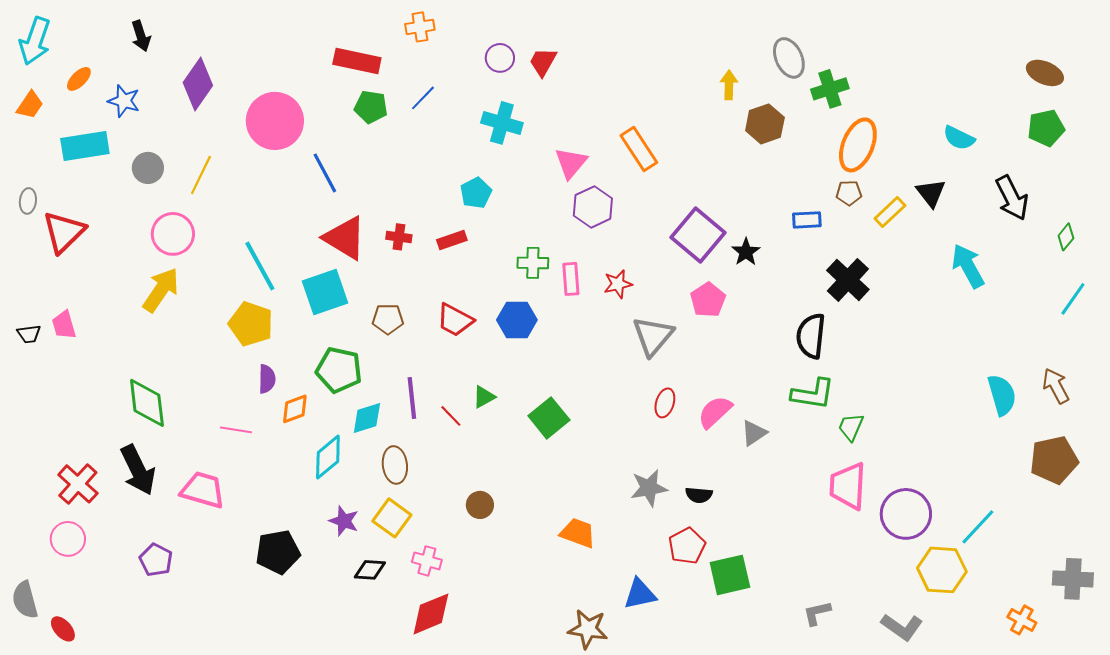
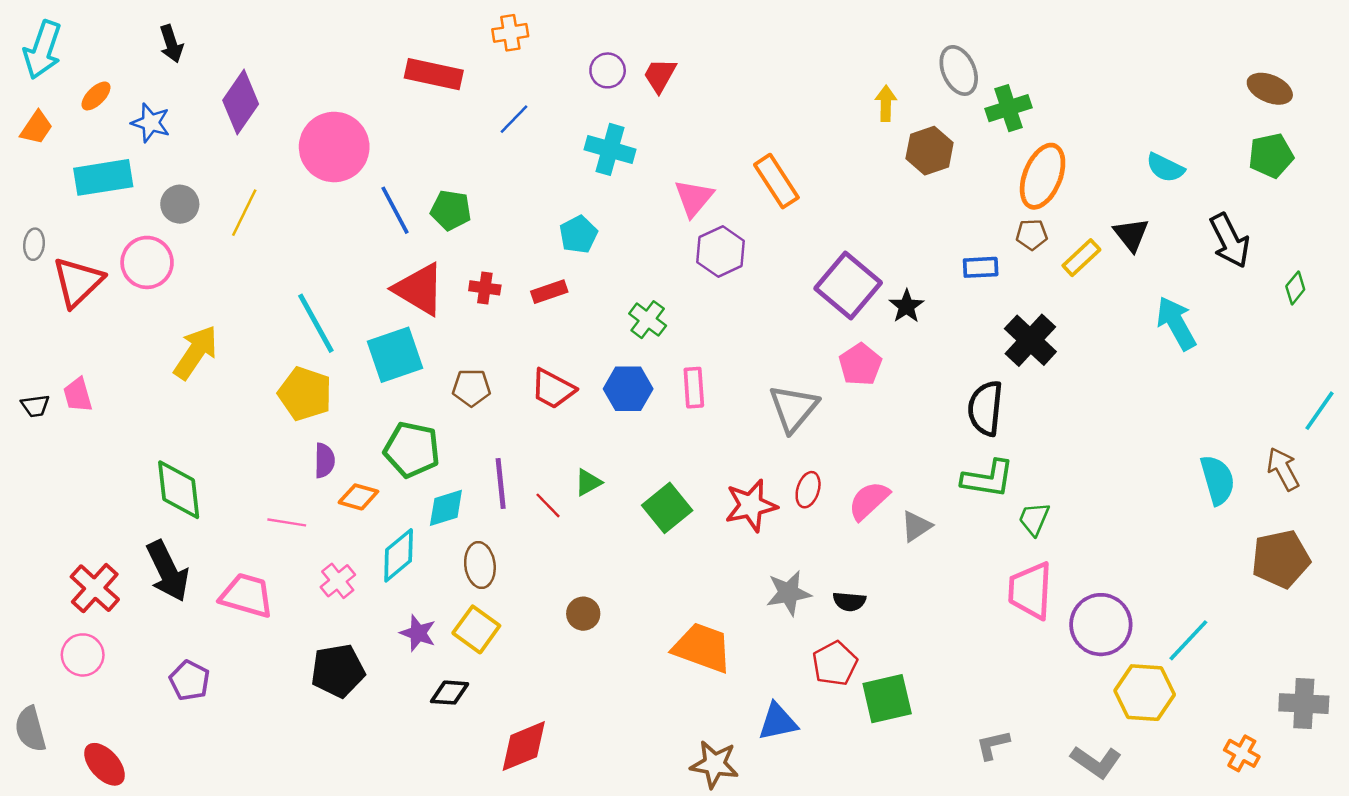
green pentagon: (371, 107) -> (451, 210), moved
pink circle: (173, 234) -> (147, 262), moved
green cross: (533, 263) -> (648, 320), turned 36
pink rectangle: (571, 279) -> (694, 388), moved
red star: (618, 284) -> (751, 505), moved, size x1.5
cyan line: (1073, 299) -> (1320, 411), moved
orange diamond: (295, 409) -> (358, 497), turned 36
orange trapezoid: (578, 533) -> (702, 648), size x1.4
pink cross: (427, 561) -> (338, 581), moved, turned 36
red ellipse: (63, 629) -> (104, 764), moved, size x1.4

